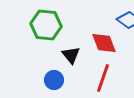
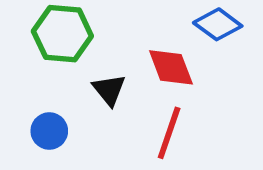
blue circle: (54, 80) -> (49, 131), moved

